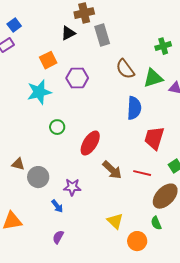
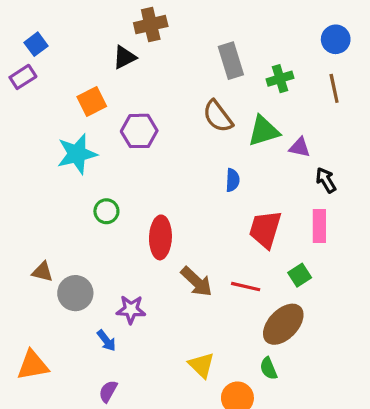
gray rectangle: (102, 35) -> (231, 61), moved
blue semicircle: (134, 108) -> (233, 180), size x0.6
red ellipse: (90, 143) -> (160, 237), turned -30

